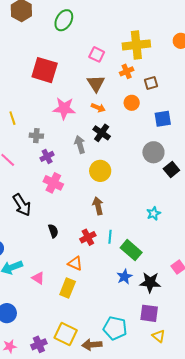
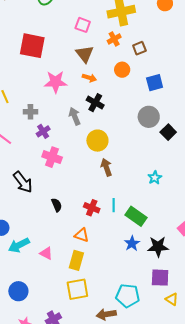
brown arrow: (98, 206) -> (106, 167), moved
red cross: (88, 237) -> (92, 208), turned -35
yellow square: (66, 334) -> (77, 289), moved, turned -30

